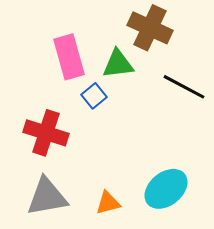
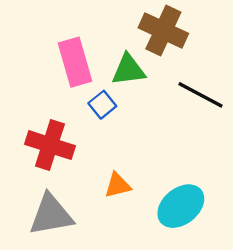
orange triangle: (108, 203) -> (118, 185), moved

